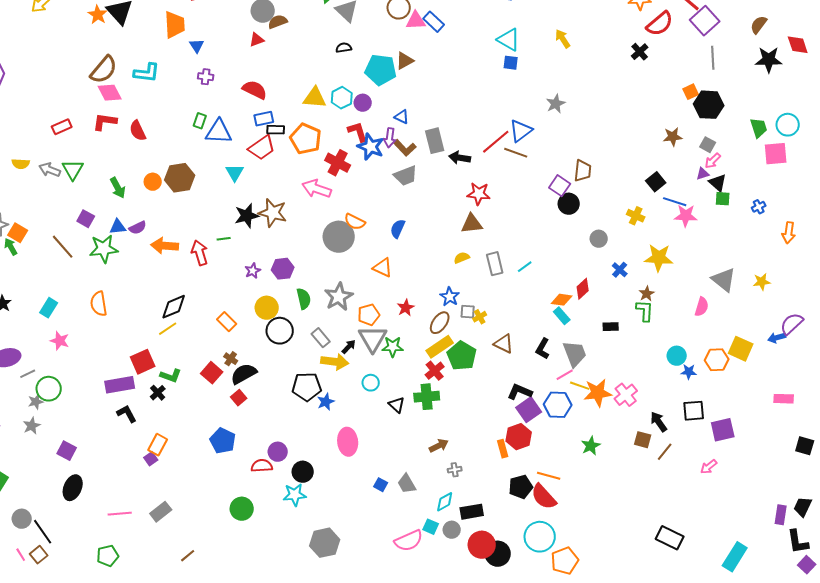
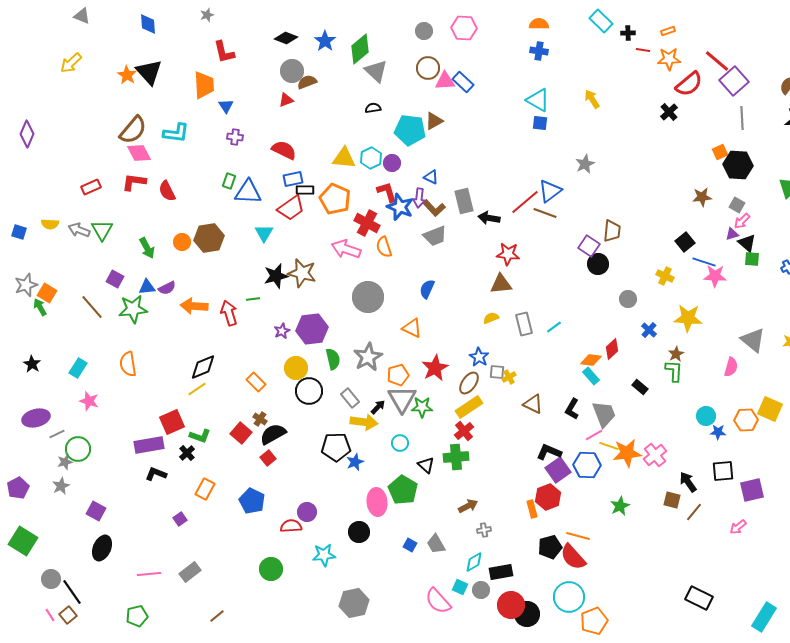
orange semicircle: (355, 222) -> (384, 247), moved, turned 45
purple hexagon: (283, 269) -> (312, 329), size x1.4
red star: (406, 308) -> (435, 368), size x1.5
black rectangle: (611, 327) -> (640, 387), turned 42
green pentagon: (462, 356) -> (403, 490), moved
black L-shape: (127, 414) -> (156, 474), turned -40
orange rectangle: (158, 445) -> (205, 489), moved
black circle: (303, 472) -> (359, 532), moved
pink semicircle: (409, 541) -> (438, 601), turned 72

